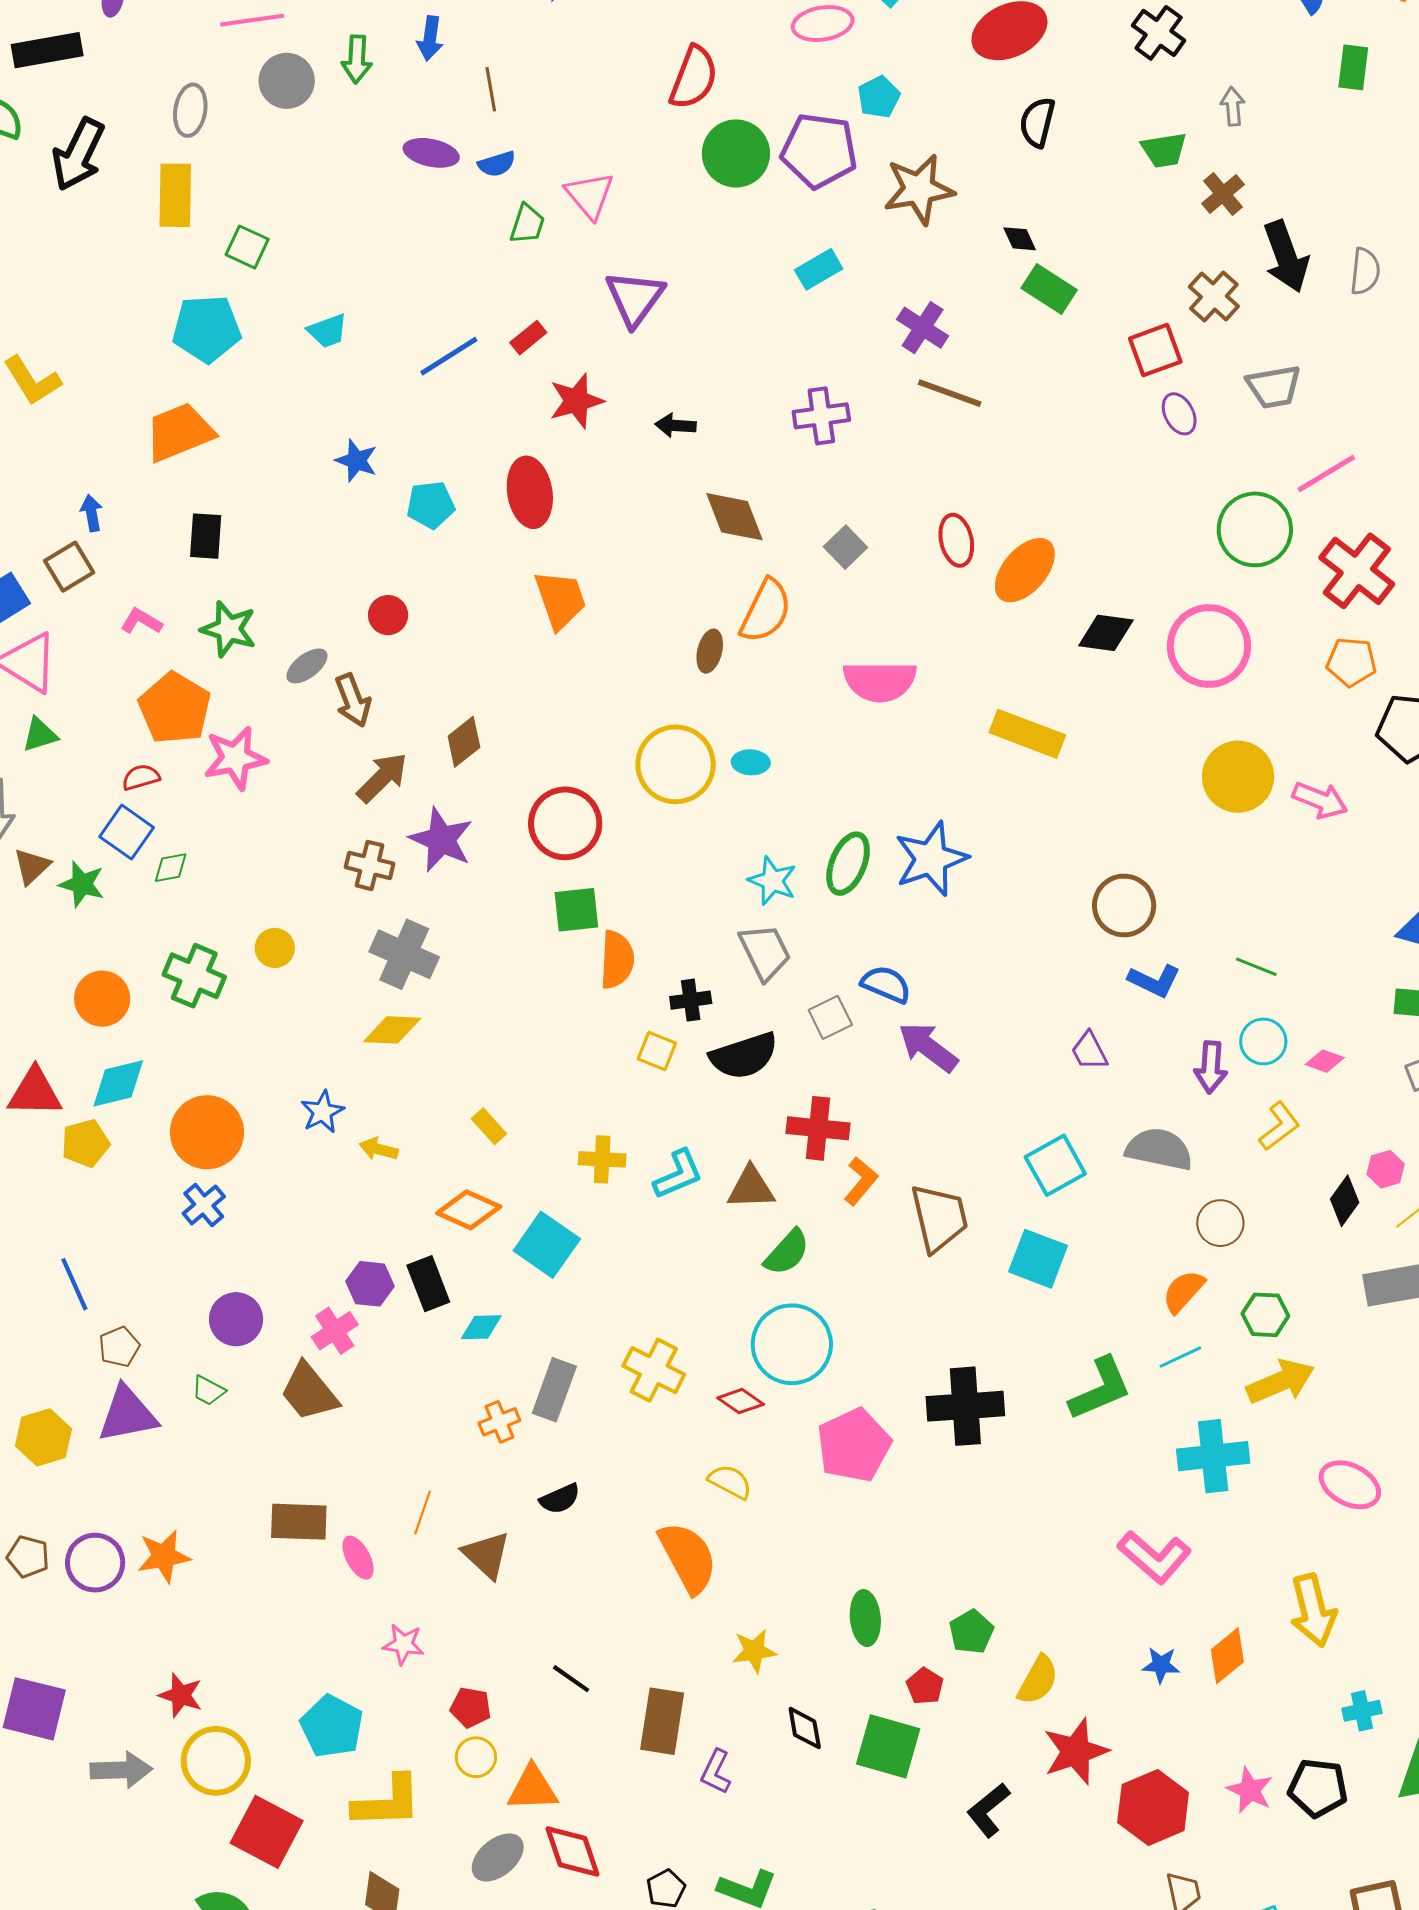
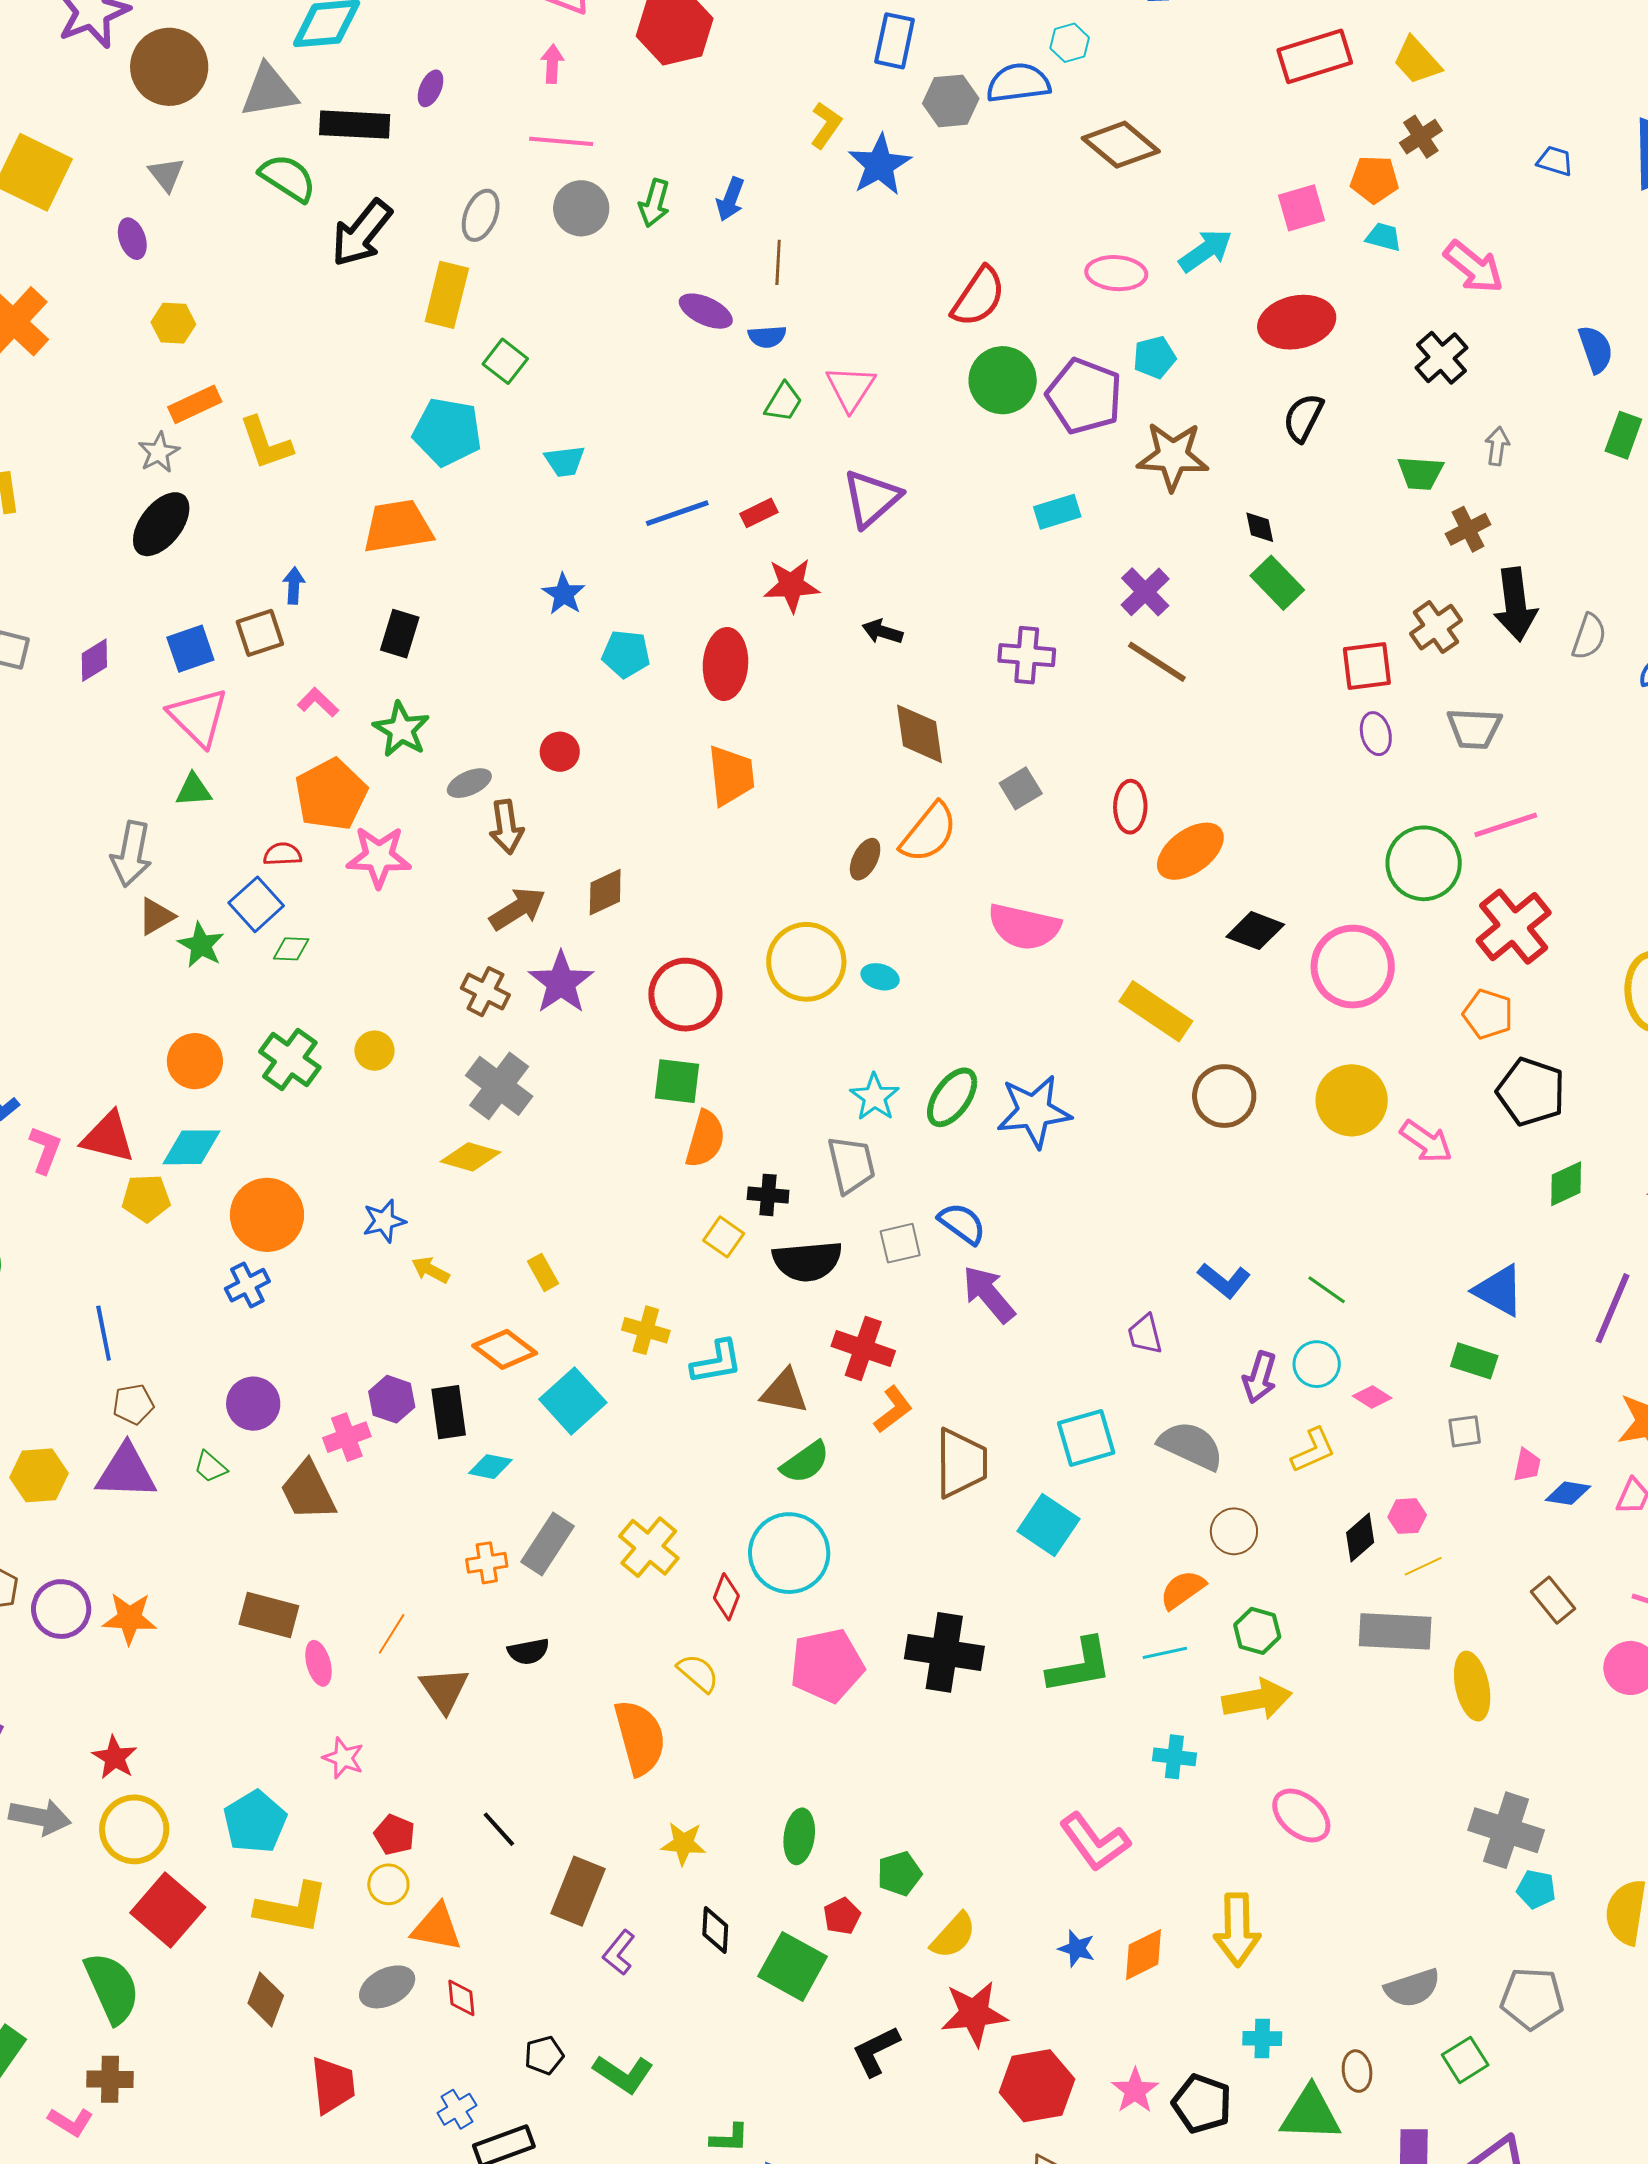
brown circle: (1124, 905) -> (1224, 1096), moved
red diamond: (741, 1401) -> (726, 1597), turned 63
cyan cross: (1213, 1456) -> (1174, 1757), size x0.6
red diamond: (572, 1851) -> (461, 1998), size x0.6

